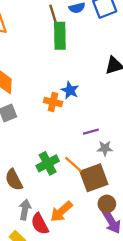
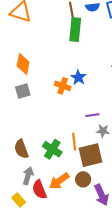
green cross: (48, 163) -> (52, 149), moved, turned -36
orange line: (73, 164) -> (74, 142), turned 36
brown circle: (107, 204) -> (83, 179), moved

